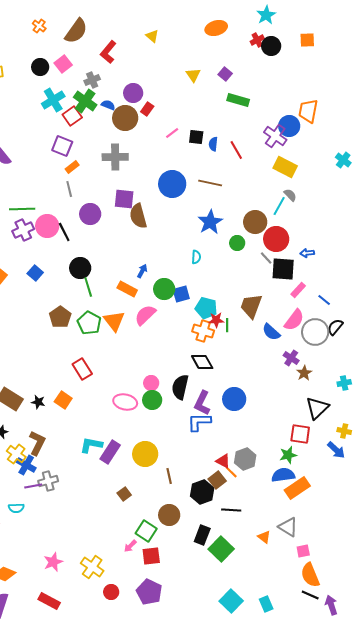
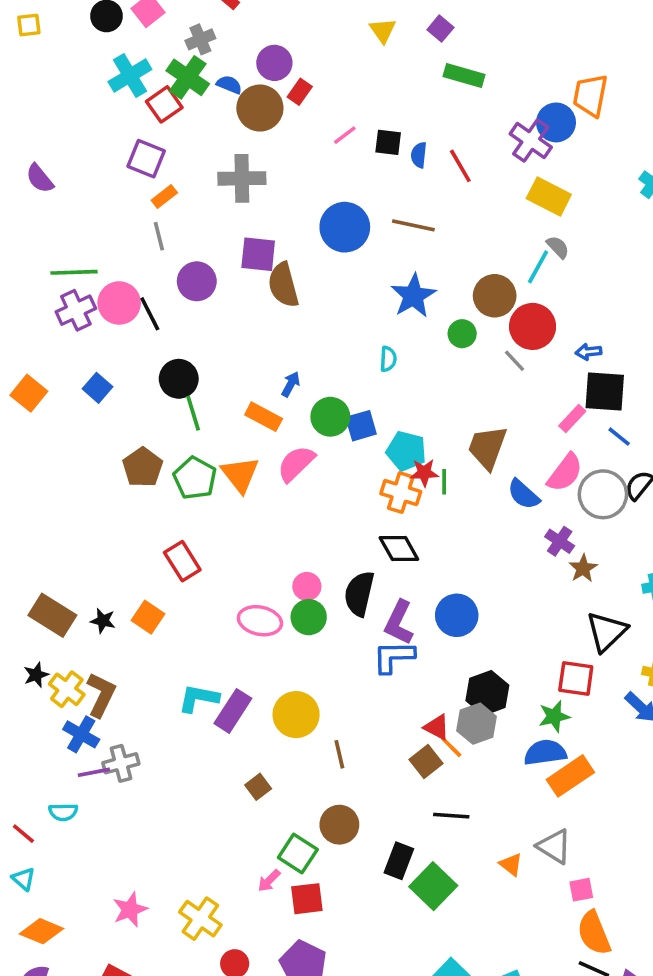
black square: (283, 269) -> (605, 391), moved
yellow cross: (16, 454) -> (67, 689), moved
black hexagon: (202, 492) -> (487, 693), moved

